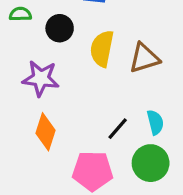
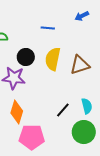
black circle: (60, 28) -> (26, 57), moved
pink pentagon: (93, 171) -> (32, 137), moved

